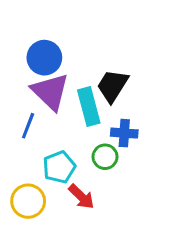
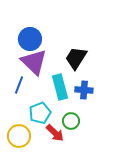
cyan rectangle: (89, 106) -> (60, 87), moved
green circle: (105, 157) -> (71, 121), moved

